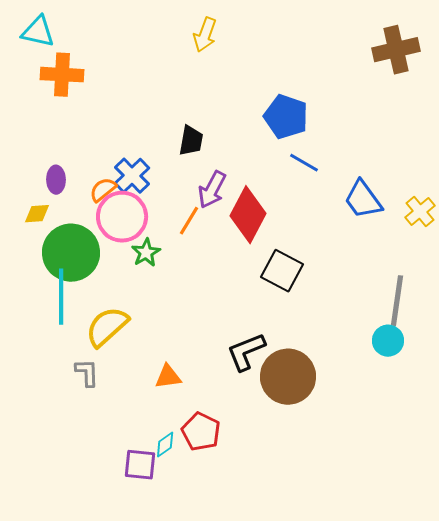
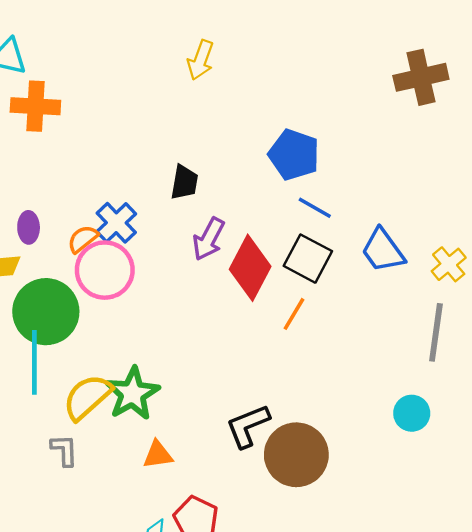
orange line: (189, 221) -> (294, 314), moved
green star: (146, 253) -> (132, 394), moved, size x1.6
black square: (282, 271) -> (308, 259), moved
gray line: (397, 301) -> (436, 332), moved

